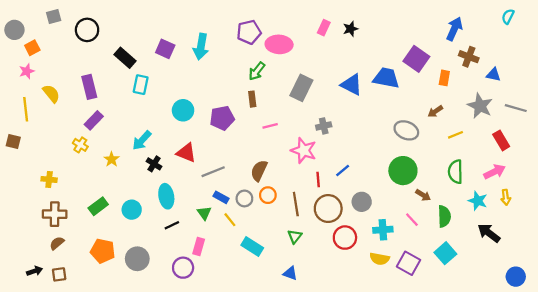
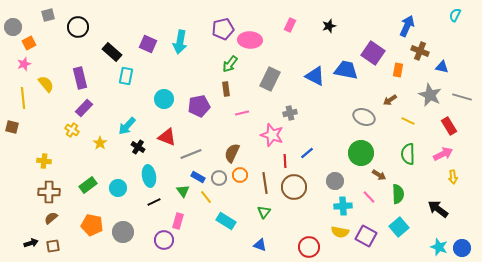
black star: (350, 29) -> (329, 26), moved
yellow line: (455, 135) -> (408, 121), turned 48
cyan star: (478, 201) -> (439, 247), moved
gray circle: (362, 202) -> (335, 181), moved
red circle: (345, 238) -> (309, 247), moved

